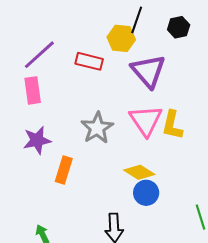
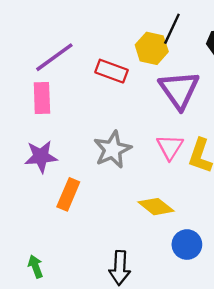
pink triangle: (146, 121) -> (170, 147), size x0.7
blue circle: (146, 193) -> (187, 245), moved

